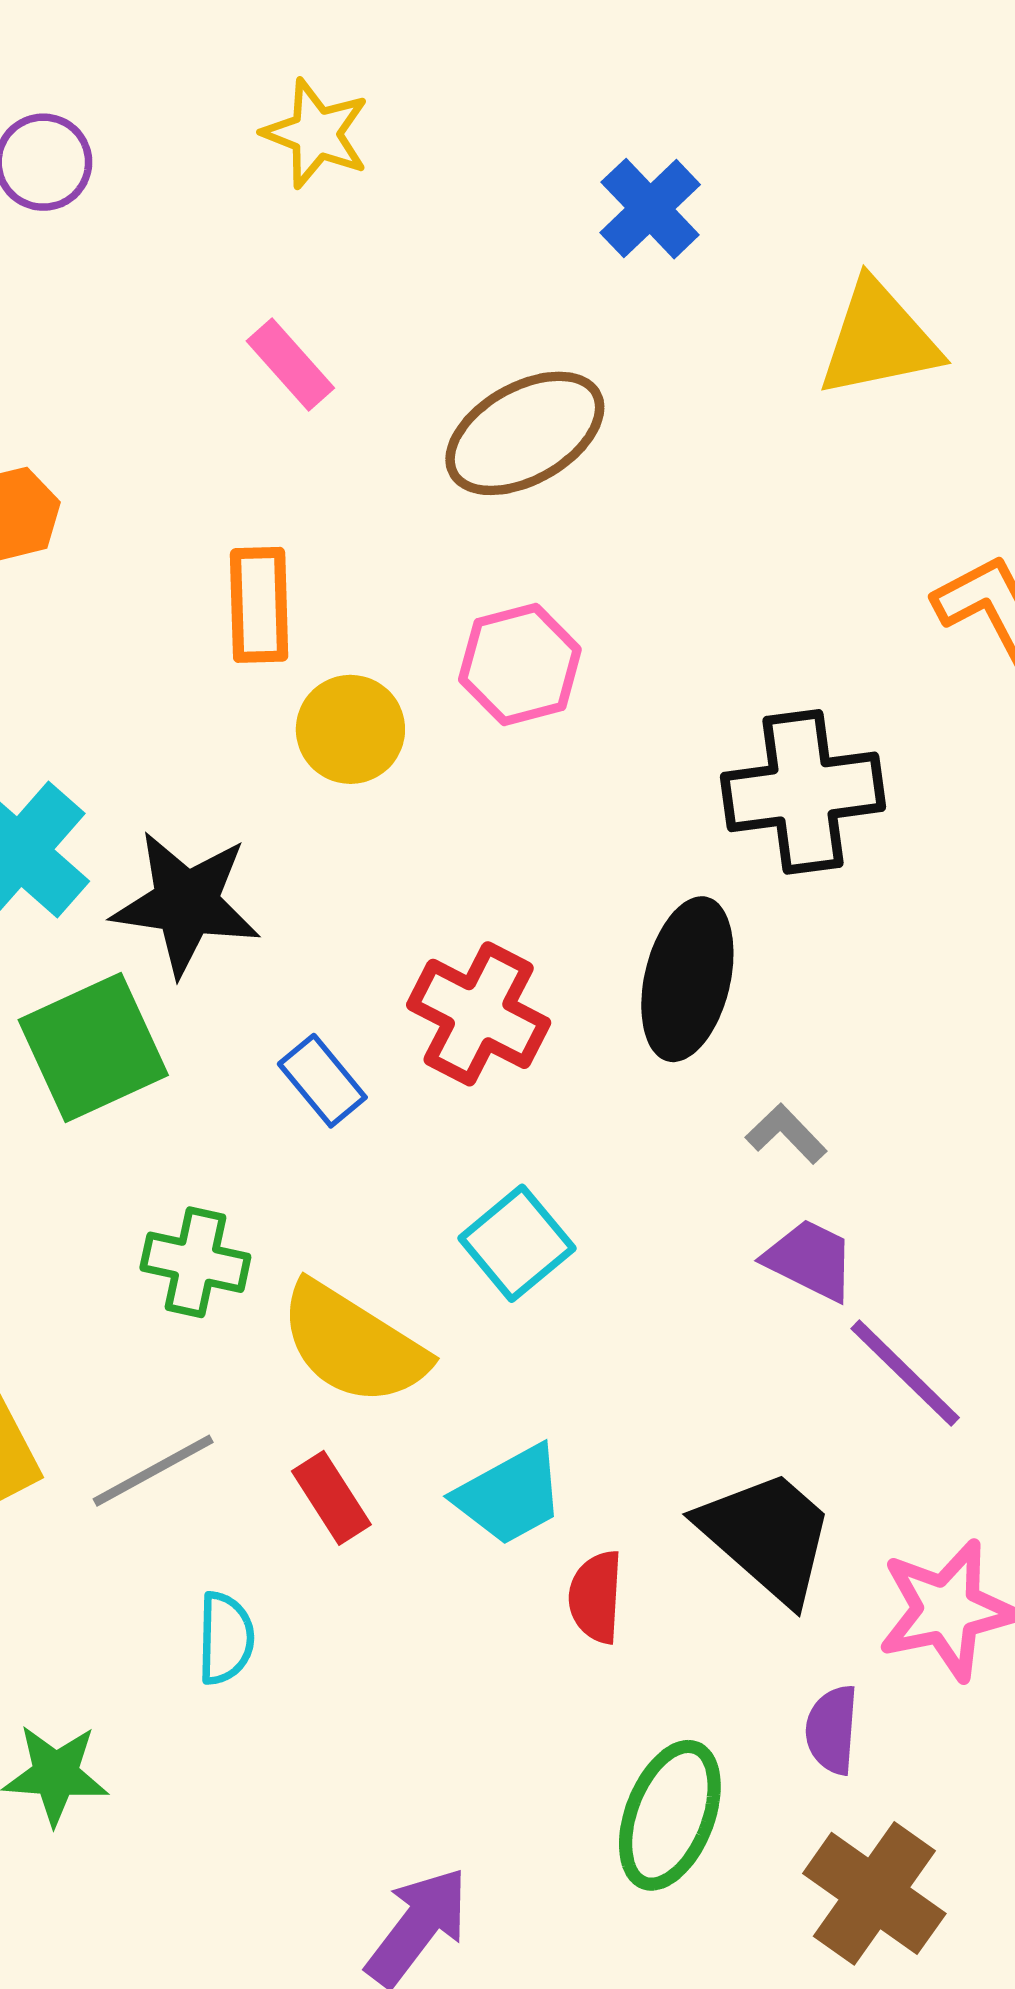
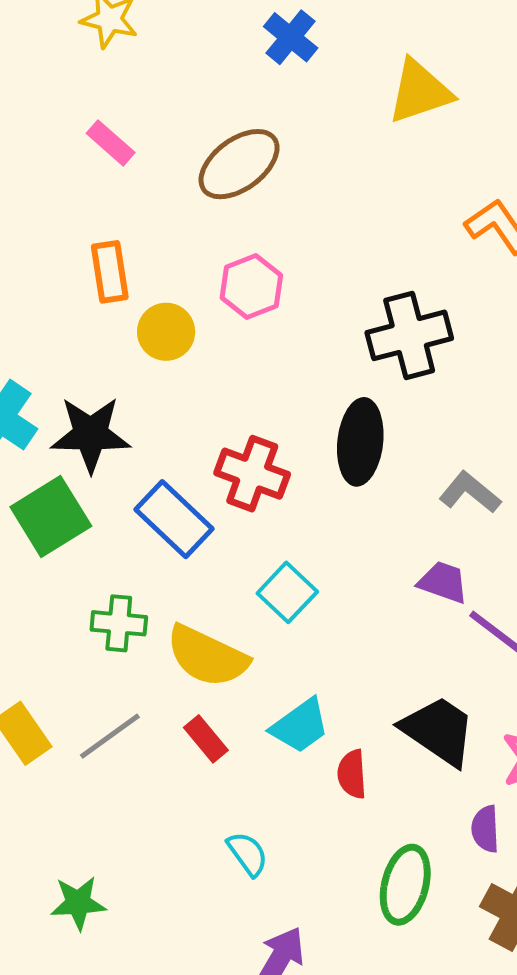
blue rectangle: (322, 1081) -> (174, 519), size x1.6
gray L-shape: (786, 1134) -> (470, 492), moved, size x1.4
cyan semicircle: (225, 1638) -> (248, 854), moved, turned -30

